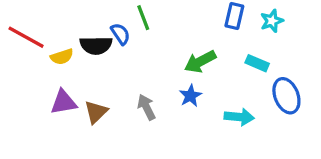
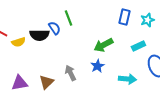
cyan rectangle: (257, 63) -> (138, 46), turned -48
purple triangle: (63, 102) -> (19, 83), moved
brown triangle: (96, 112) -> (46, 82), moved

